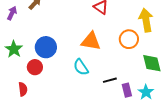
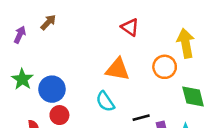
blue circle: (46, 47) -> (52, 89), moved
red circle: (35, 67) -> (59, 115), moved

